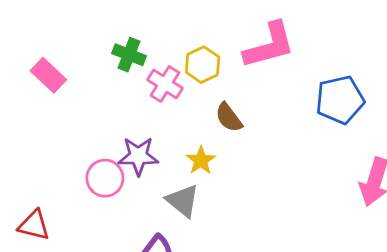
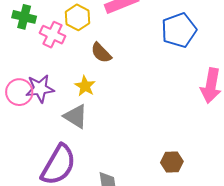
pink circle: (105, 178) -> (19, 92), moved

